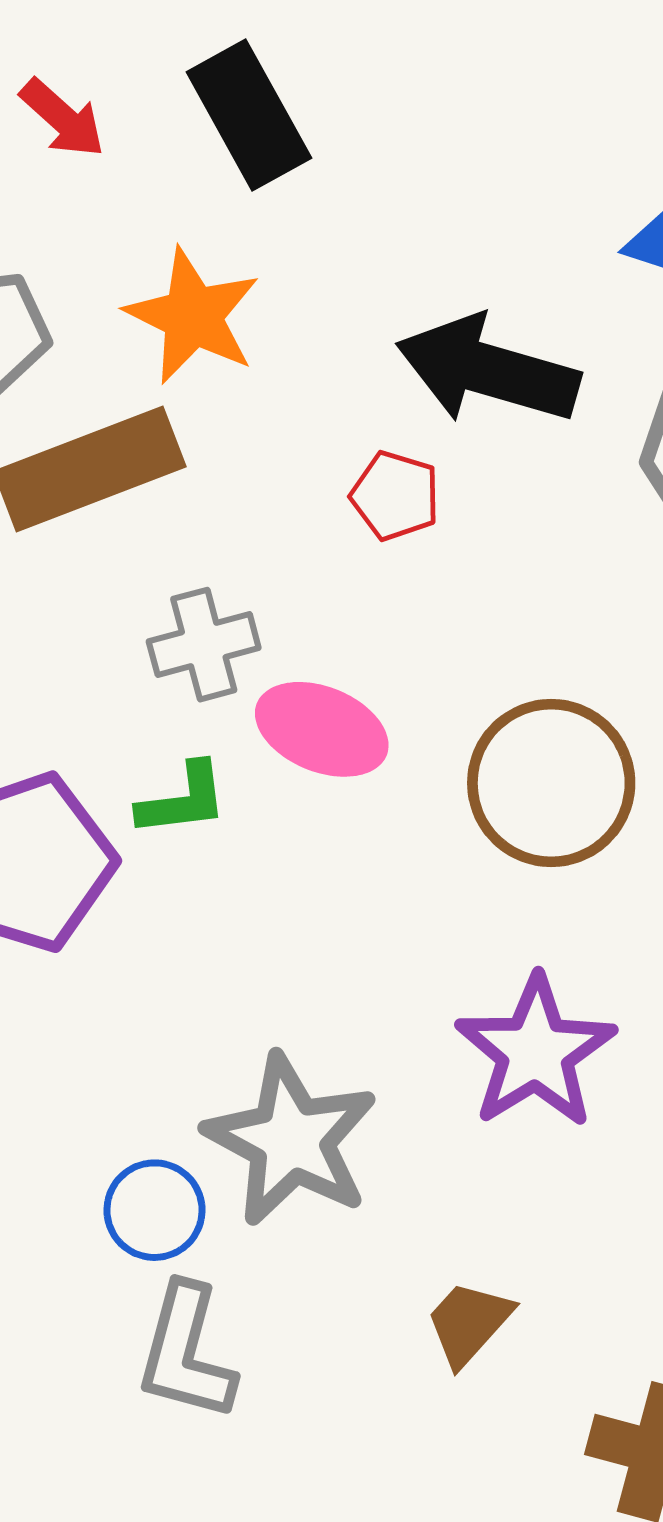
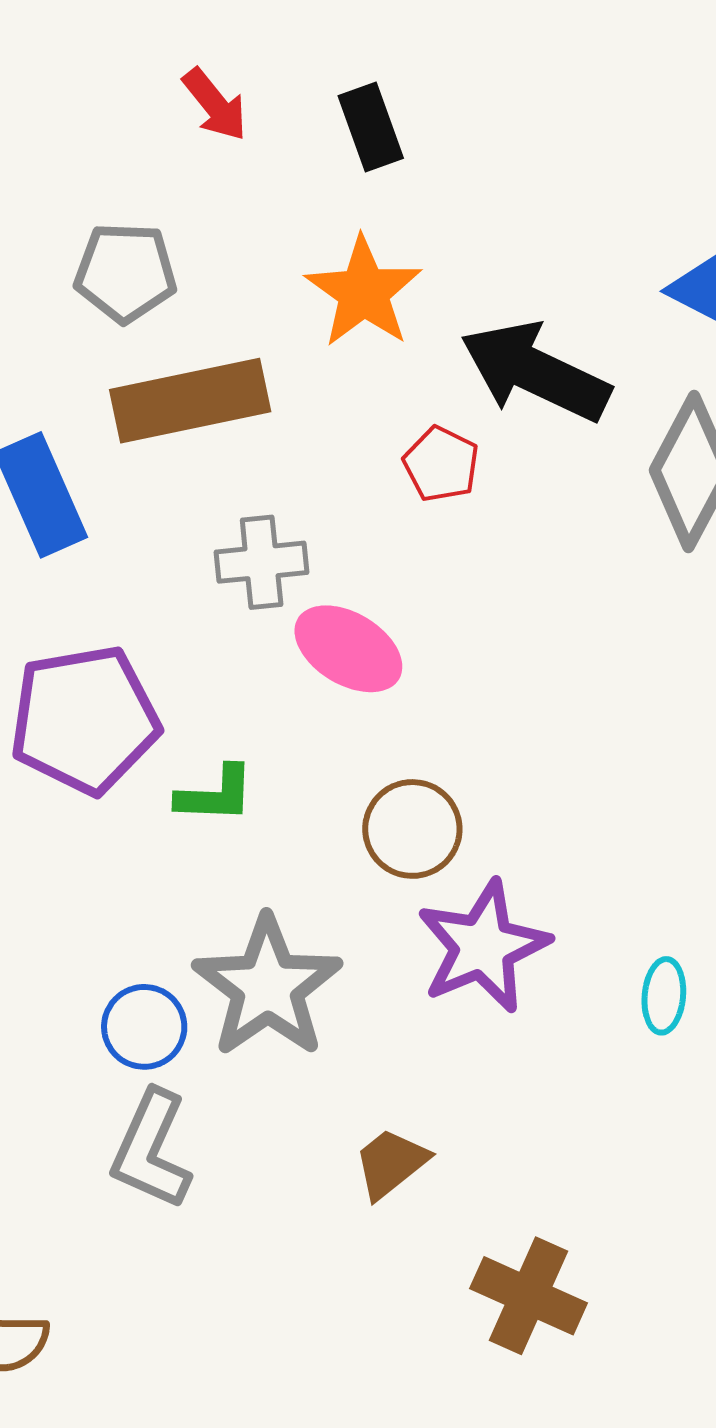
black rectangle: (249, 115) -> (371, 127), size x0.7
orange star: (193, 316) -> (364, 292), moved
brown circle: (551, 783) -> (412, 829), moved, size x0.7
green L-shape: (183, 800) -> (215, 794), moved

